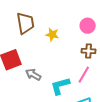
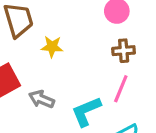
yellow star: (52, 35) -> (52, 47), moved

